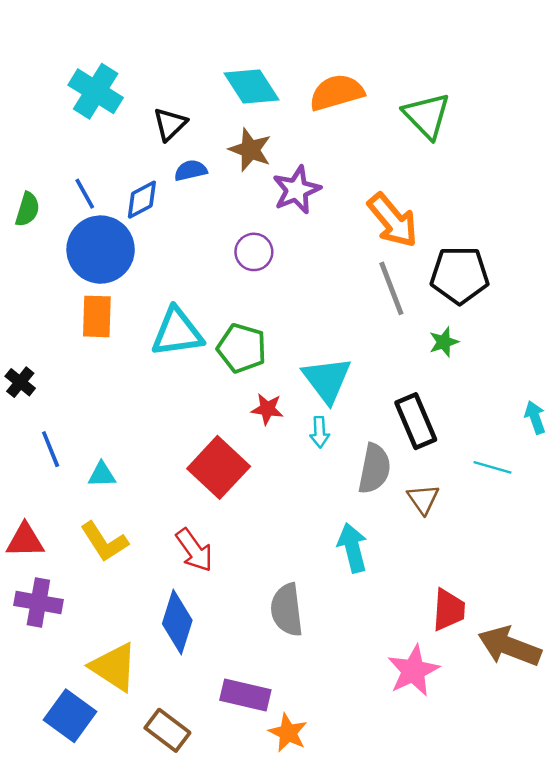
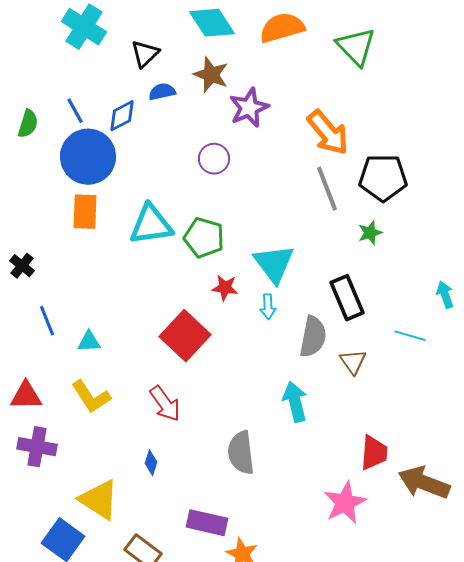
blue diamond: (177, 622) -> (151, 463), size x0.5

